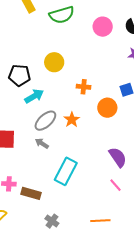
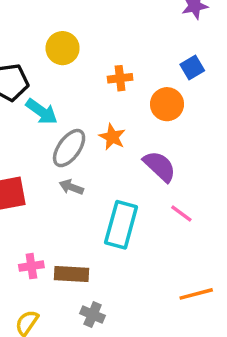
cyan arrow: (34, 96) -> (42, 112), turned 78
purple semicircle: (118, 157) -> (160, 166), moved
pink line: (115, 185) -> (181, 214), moved
gray cross: (52, 221) -> (93, 315), moved

